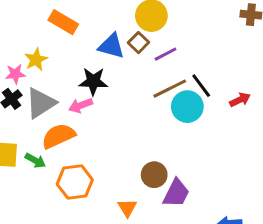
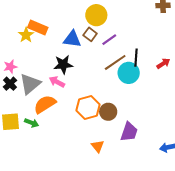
yellow star: (36, 60) -> (26, 35), moved
black line: (201, 86) -> (136, 58), turned 48
pink arrow: (81, 105) -> (57, 82), turned 56
brown circle: (154, 175) -> (108, 112), moved
orange hexagon: (75, 182) -> (88, 108), moved

